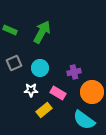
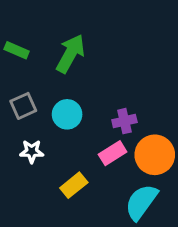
white star: (31, 90) -> (32, 151), moved
pink rectangle: (58, 93) -> (113, 153), moved, turned -63
cyan semicircle: (84, 120) -> (141, 202), turned 90

